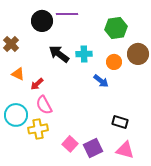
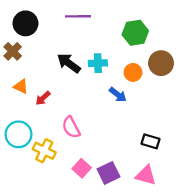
black circle: (42, 21) -> (25, 23), moved
pink semicircle: (44, 105) -> (71, 127), moved
black rectangle: (120, 122) -> (151, 141), moved
yellow cross: (38, 129) -> (44, 151), turned 36

